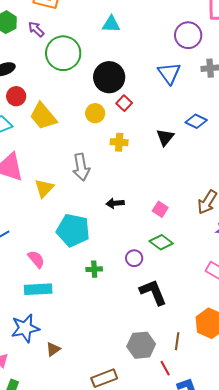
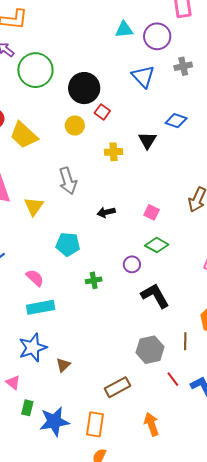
cyan triangle: (111, 24) -> (124, 29), moved
yellow cross: (119, 142) -> (114, 152), moved
cyan pentagon: (73, 230) -> (68, 244), size x0.7
red line: (165, 368) -> (173, 379), moved

